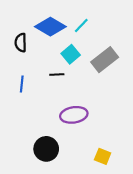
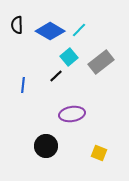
black semicircle: (21, 43) -> (17, 25), moved
black line: (57, 74) -> (56, 76), turned -40

